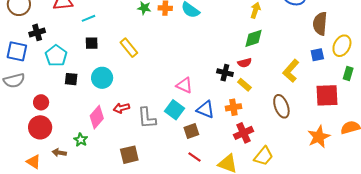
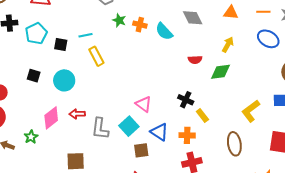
cyan line: (89, 18) -> (86, 35), moved
cyan pentagon: (56, 56) -> (36, 33), moved
red semicircle: (245, 63) -> (195, 60), moved

